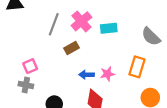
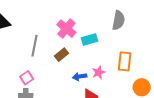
gray line: (54, 24) -> (35, 46), moved
cyan rectangle: (109, 28) -> (90, 39), moved
gray semicircle: (151, 37) -> (118, 20), moved, turned -114

